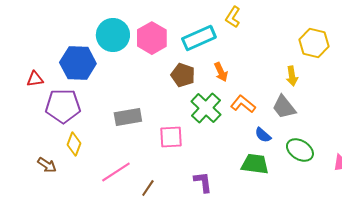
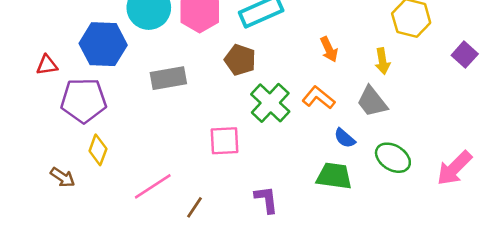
orange arrow: (221, 72) -> (329, 49), moved
gray rectangle: (128, 117) -> (168, 78), moved

